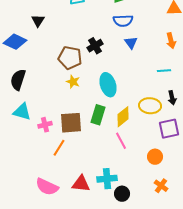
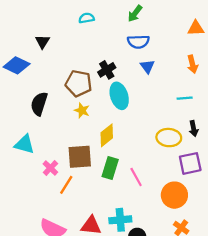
black semicircle: (18, 80) -> (39, 104), moved
cyan ellipse: (108, 85) -> (119, 96), moved
green rectangle: (98, 115) -> (110, 168), moved
yellow diamond: (123, 117) -> (107, 135), moved
pink cross: (45, 125) -> (50, 168), moved, turned -32
orange circle: (155, 157) -> (174, 195), size x1.5

